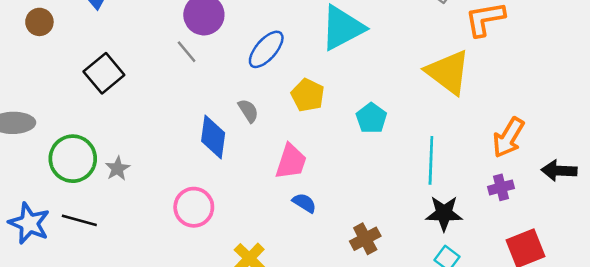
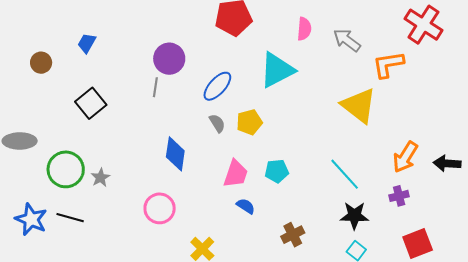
gray line: (187, 52) -> (155, 87), turned 48
yellow pentagon: (308, 95) -> (249, 122), turned 30
gray semicircle: (248, 111) -> (217, 123), moved
cyan pentagon: (371, 118) -> (277, 171), moved, turned 30
cyan line: (431, 160) -> (345, 174), turned -45
black arrow: (559, 171) -> (447, 163), moved

